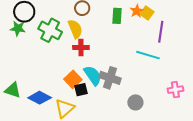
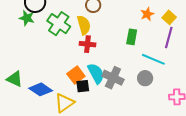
yellow square: (147, 13) -> (169, 17), moved
green rectangle: (117, 16) -> (132, 37), moved
gray circle: (135, 102) -> (145, 78), moved

